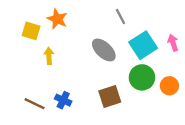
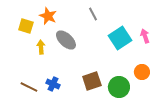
gray line: (121, 17) -> (93, 14), moved
gray ellipse: (104, 50) -> (66, 40), moved
green circle: (142, 77) -> (119, 87), moved

